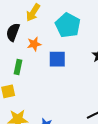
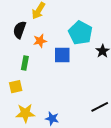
cyan pentagon: (68, 25) -> (80, 33), moved

